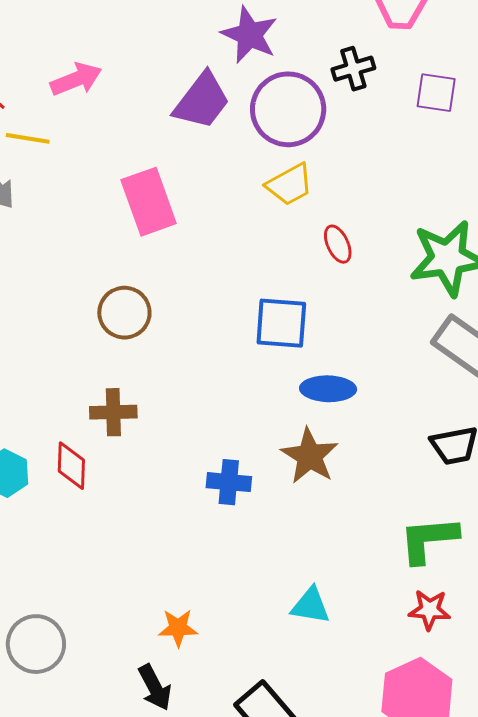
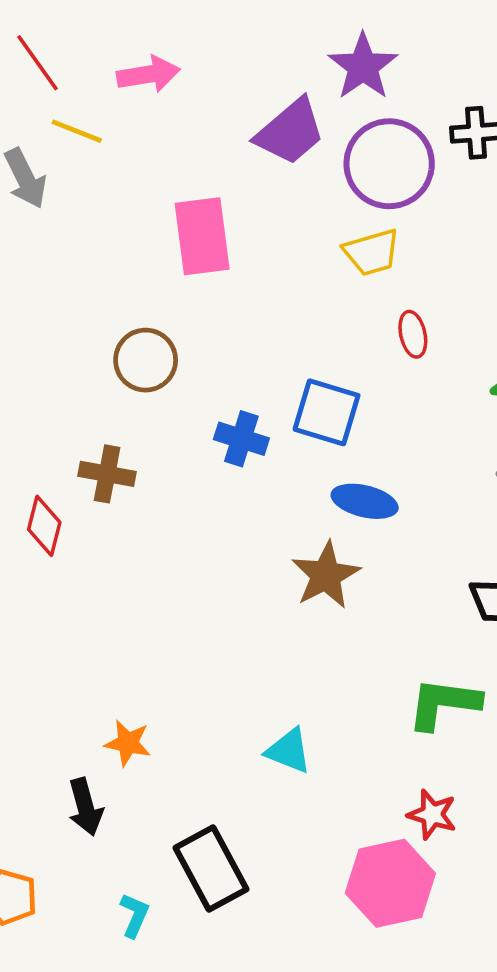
blue cross: (229, 482) -> (241, 439), moved
red star: (429, 610) -> (432, 814), moved

